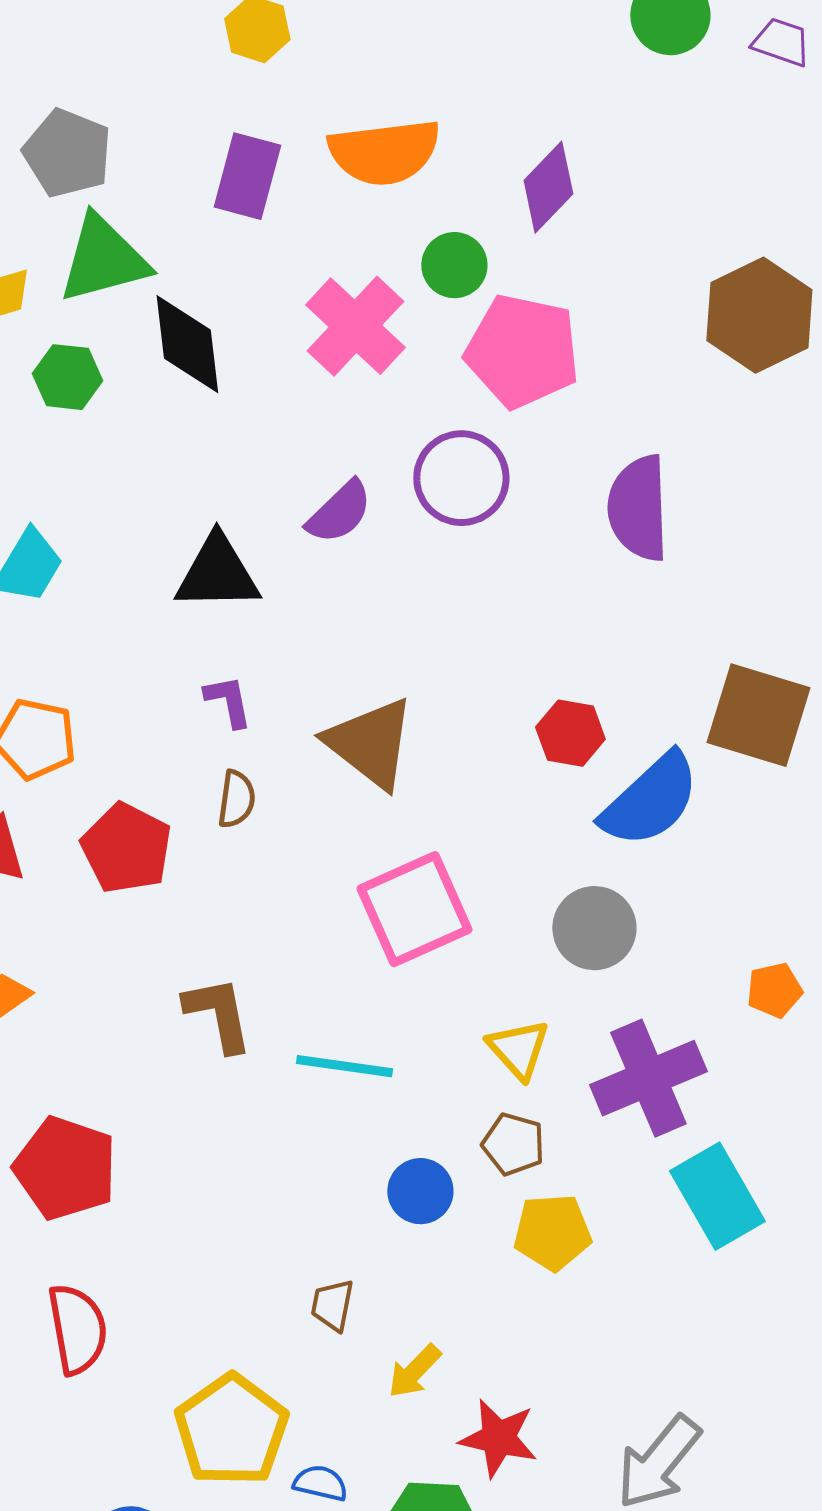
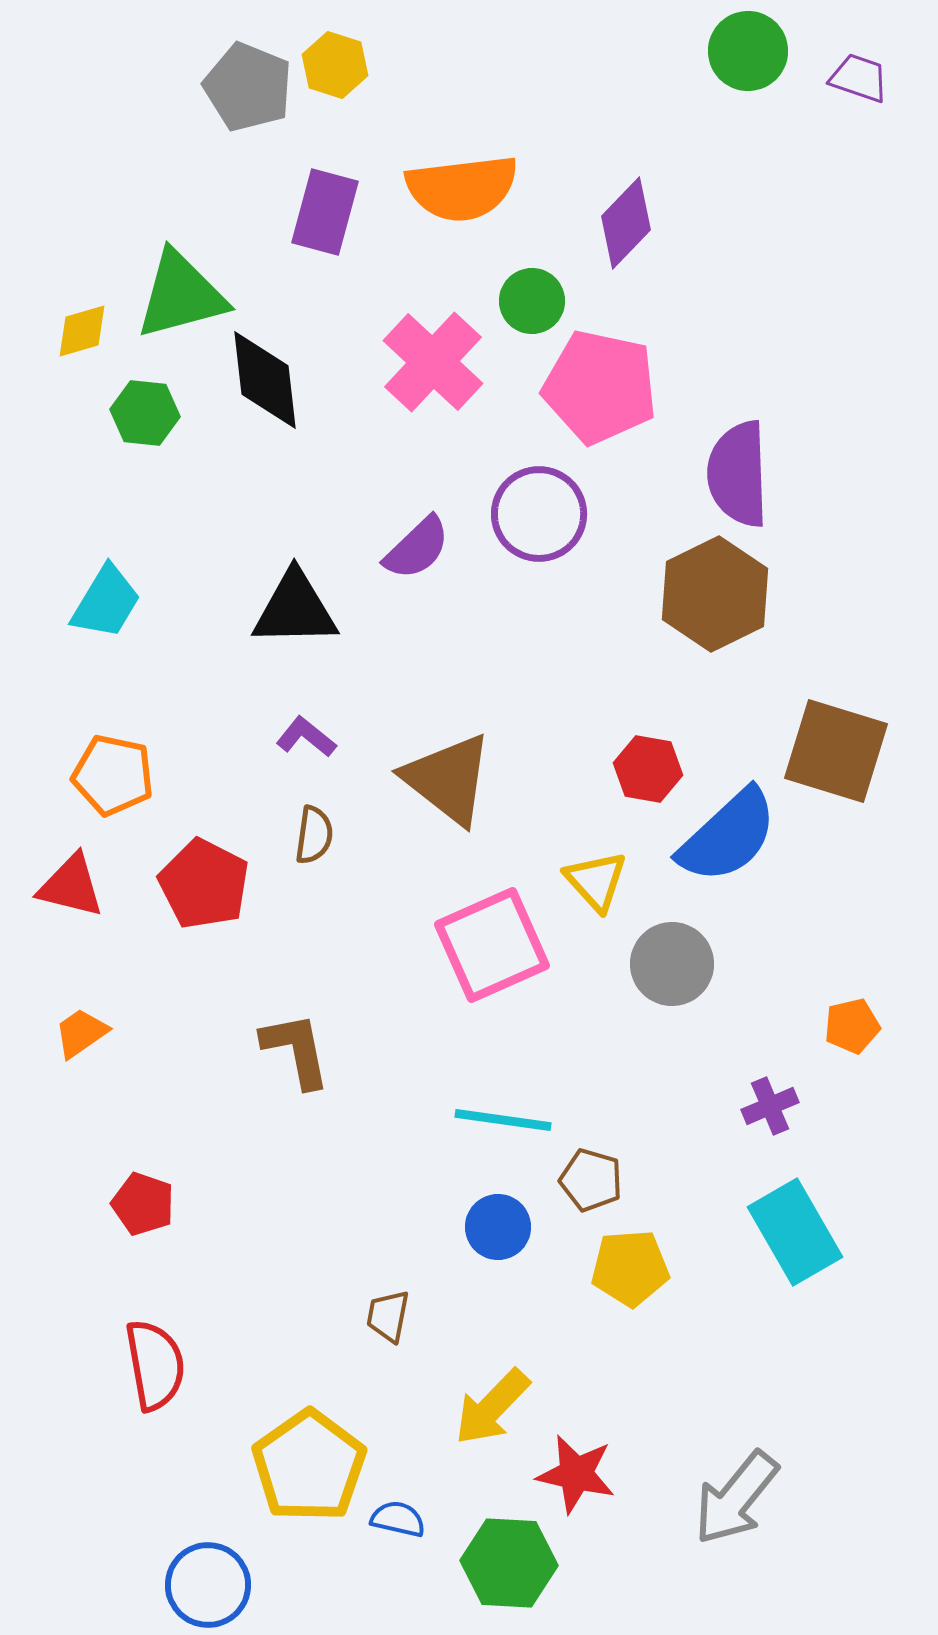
gray pentagon: (67, 153) -> (248, 87), moved
brown hexagon: (759, 315) -> (715, 594), moved
purple semicircle: (638, 508) -> (738, 474), moved
purple L-shape: (228, 701) -> (306, 737), turned -40
yellow triangle: (518, 1049) -> (596, 881), moved
cyan line: (344, 1066) -> (503, 1120), moved
purple cross: (648, 1078) -> (770, 1106), moved, size x0.5
red pentagon: (65, 1168) -> (143, 1204), size x0.6
brown trapezoid: (332, 1305) -> (388, 1316), moved
yellow arrow: (414, 1371) -> (492, 1407), size x1.4

